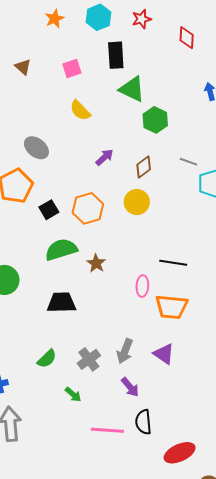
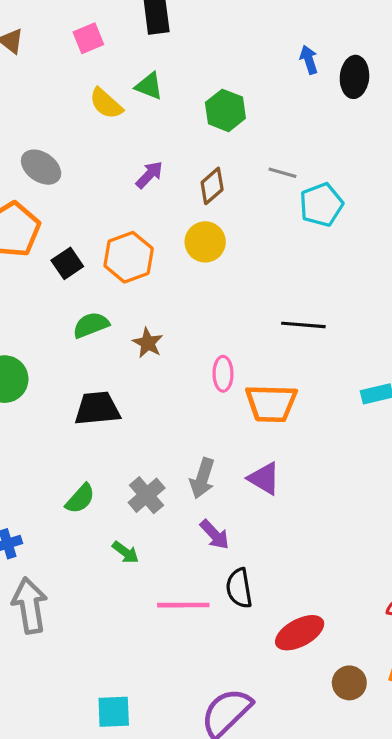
green triangle: (132, 89) -> (149, 86), moved, size x0.7
green semicircle: (61, 250) -> (91, 325), size x0.7
black line: (173, 263) -> (303, 325), moved

